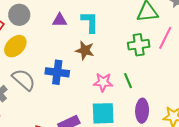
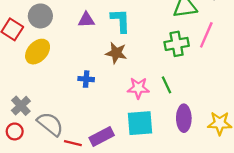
blue cross: (57, 72) -> (86, 79), size x0.6
gray semicircle: (24, 80) -> (50, 124), moved

